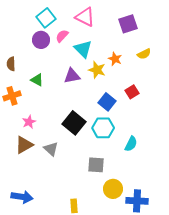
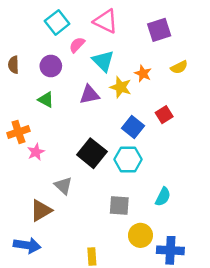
purple circle: (41, 40) -> (51, 66), moved
brown semicircle: (11, 64) -> (13, 65), moved
orange cross: (12, 96) -> (18, 132), moved
cyan semicircle: (131, 144) -> (163, 197), moved
brown triangle: (24, 145) -> (41, 210), moved

